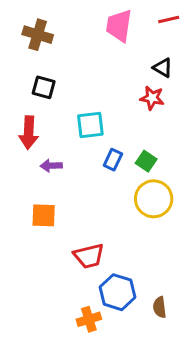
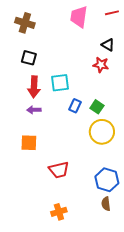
red arrow: (29, 133) -> (34, 87), moved
blue hexagon: (117, 292) -> (107, 180), moved

